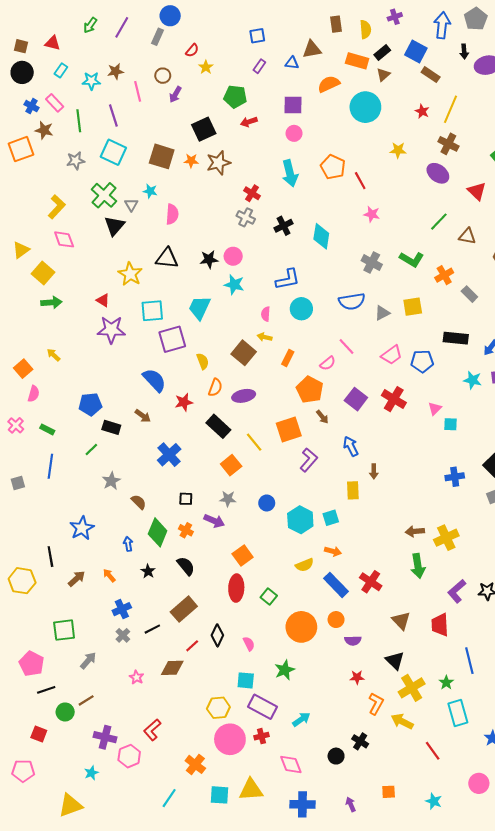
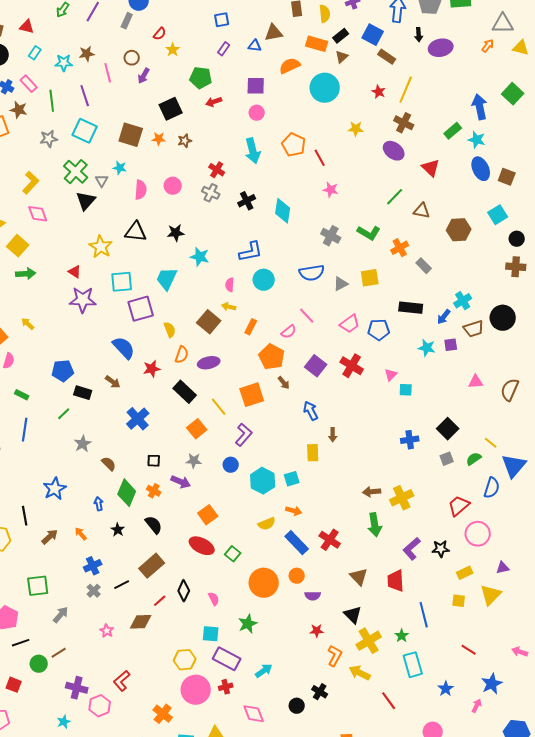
brown star: (218, 163) -> (185, 141), size x0.6
pink circle: (233, 256) -> (173, 186), moved
purple L-shape: (309, 460) -> (244, 435), moved
red ellipse: (236, 588) -> (202, 546), turned -65

